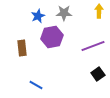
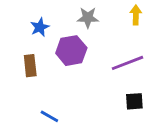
blue star: (38, 16) -> (40, 27), moved
black square: (98, 74) -> (134, 101), turned 32

